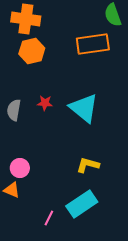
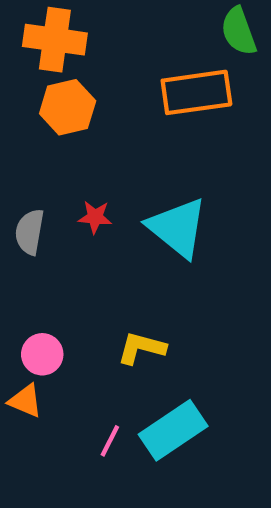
yellow L-shape: (88, 165) -> (141, 348), moved
pink line: (49, 218) -> (110, 441), moved

